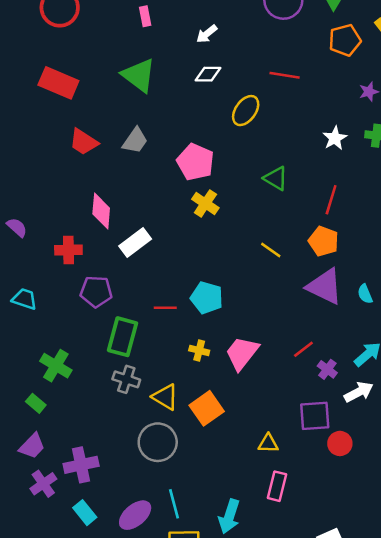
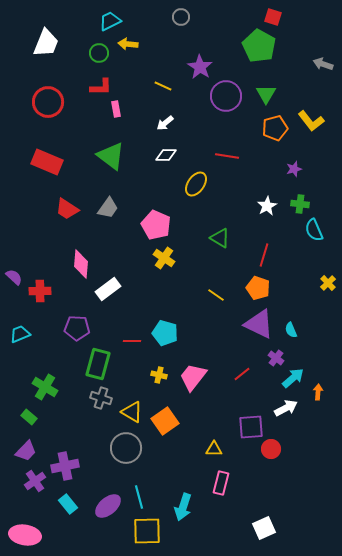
red cross: (68, 250) -> (40, 291), moved
cyan trapezoid: (24, 299) -> (20, 334), turned -40
purple cross: (327, 369) -> (276, 358), moved

